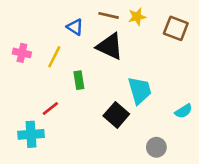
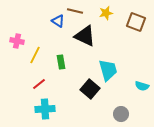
brown line: (109, 15) -> (75, 11), moved
yellow line: (54, 57) -> (35, 55), moved
cyan semicircle: (184, 111) -> (142, 86), turned 48
cyan cross: (31, 134) -> (45, 109), moved

